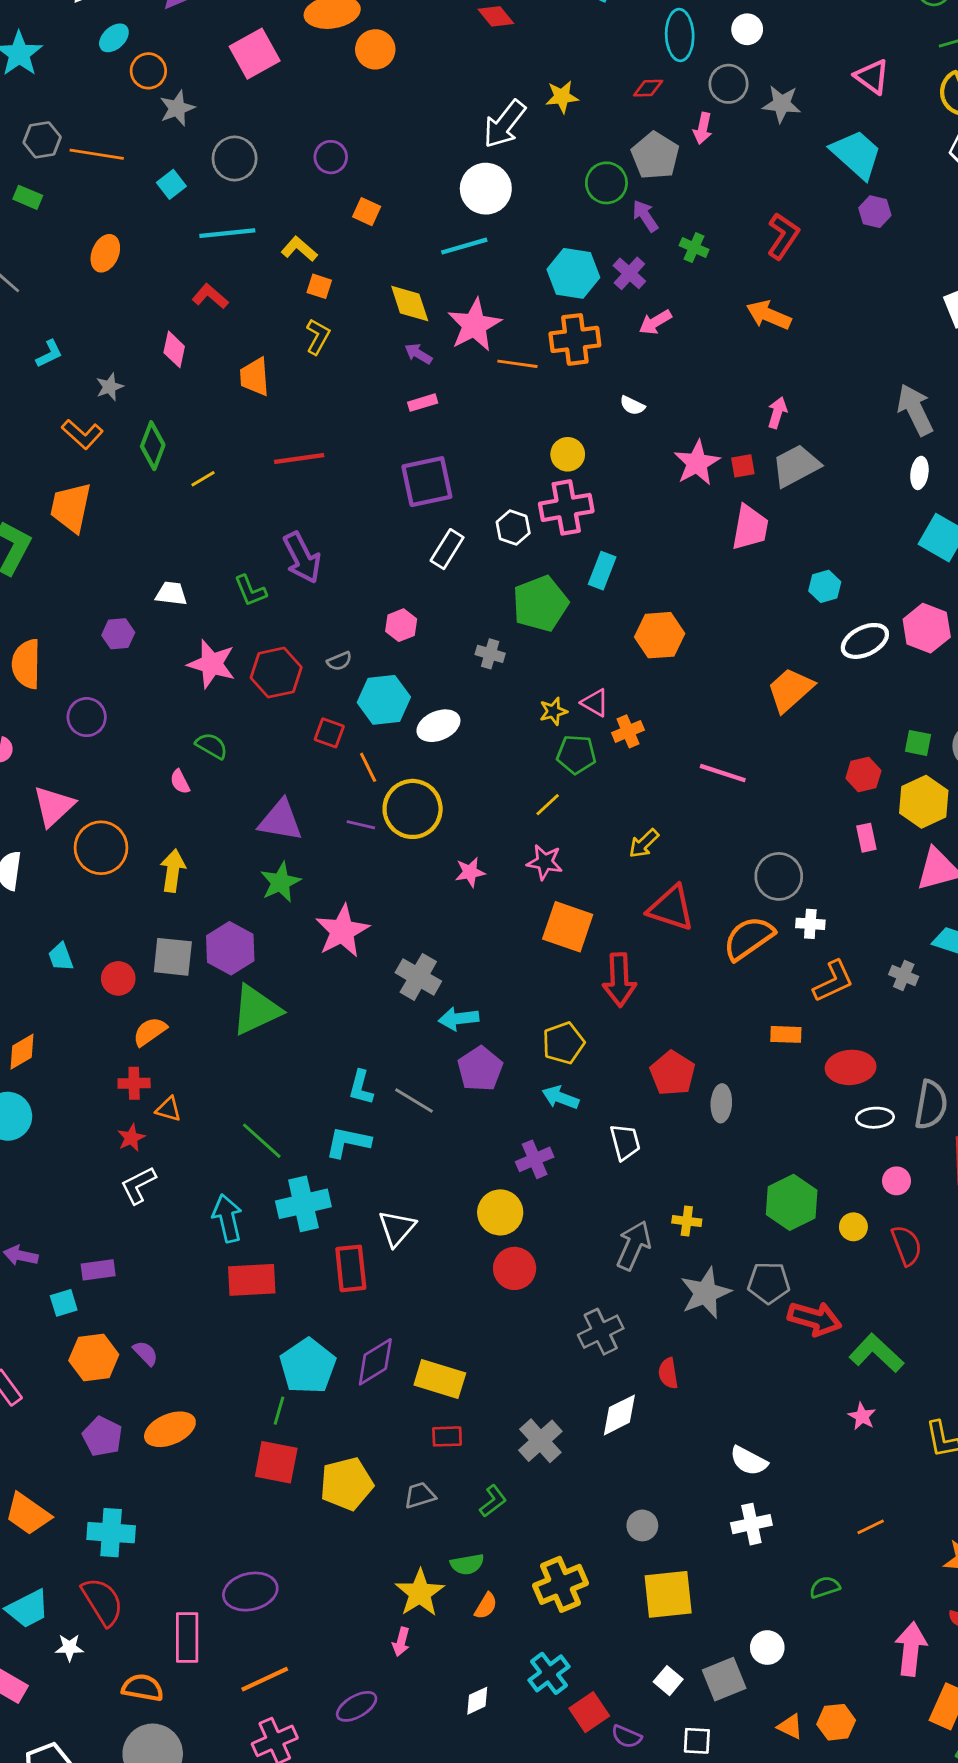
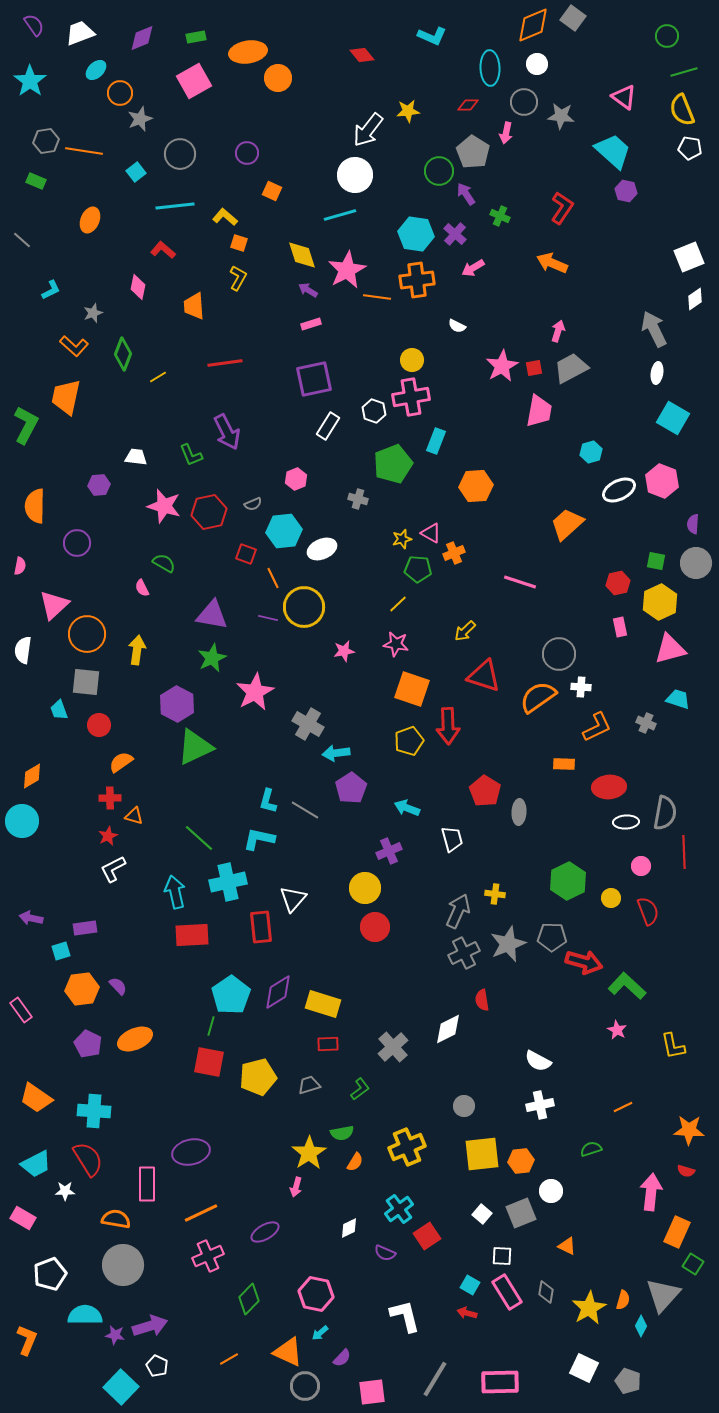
gray square: (173, 957) -> (86, 682), moved
yellow pentagon: (563, 1043) -> (409, 741), moved
gray cross: (601, 1332) -> (464, 953), moved
orange hexagon: (836, 1722) -> (521, 1161), moved
purple semicircle: (627, 1737) -> (385, 1253), moved

